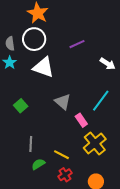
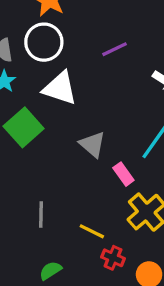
green square: (21, 106) -> (24, 127), moved, size x1.6
green semicircle: (38, 164) -> (50, 271), moved
red cross: (65, 175) -> (113, 258), moved, turned -32

